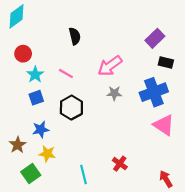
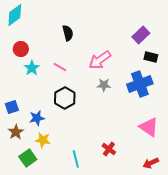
blue square: (36, 98) -> (12, 107), moved
pink triangle: (164, 125) -> (149, 127), moved
red arrow: (166, 179) -> (151, 163), turned -84

